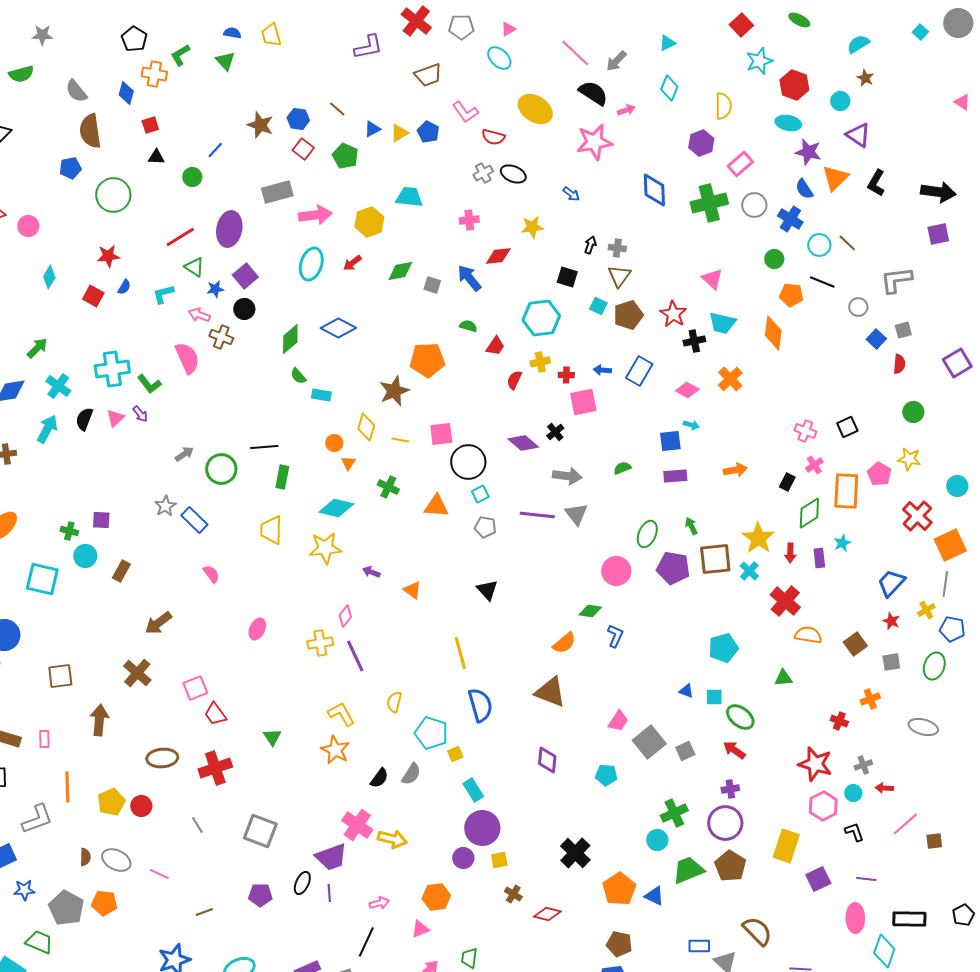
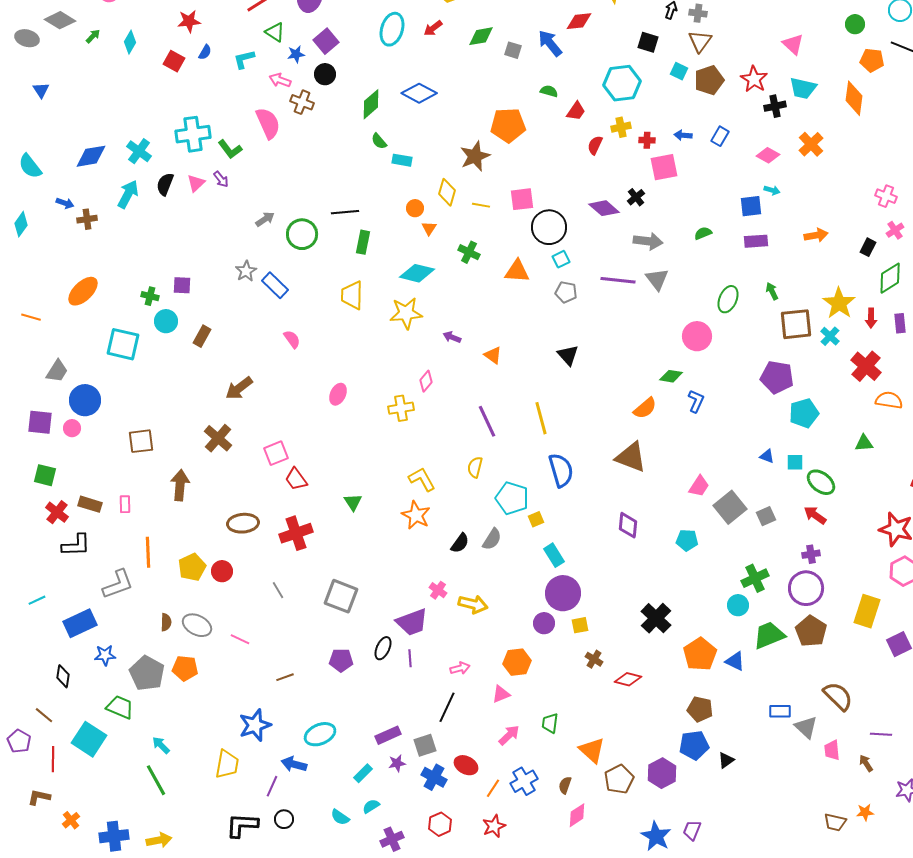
green arrow: (37, 348) -> (93, 36), moved, size x0.7
blue rectangle: (639, 371) -> (720, 136), size x0.7
purple pentagon: (673, 568) -> (777, 377), moved
purple line: (355, 656) -> (487, 421), moved
pink cross: (357, 825) -> (438, 590), size x0.6

